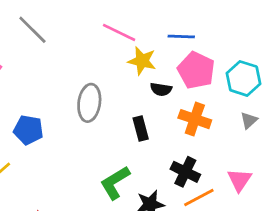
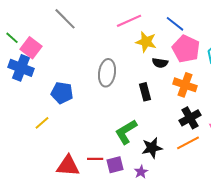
pink line: (119, 32) -> (129, 21), turned -50
blue line: (181, 37) -> (175, 24), turned 36
black cross: (185, 172) -> (190, 118), moved, turned 35

